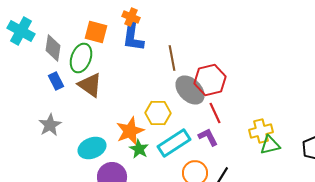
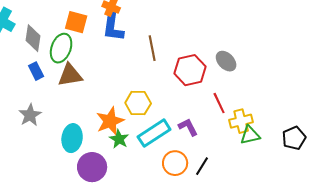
brown triangle: (90, 85) -> (70, 75), turned -44
gray ellipse: (190, 90) -> (226, 61), moved, size x0.7
red line: (215, 113) -> (219, 103), moved
cyan ellipse: (92, 148) -> (72, 138), turned -60

